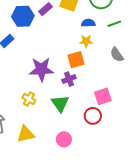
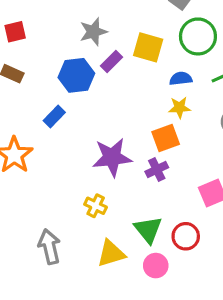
green triangle: (60, 103) -> (148, 230), moved
red circle: (93, 116) -> (186, 236), moved
yellow triangle: (26, 134) -> (111, 253), moved

